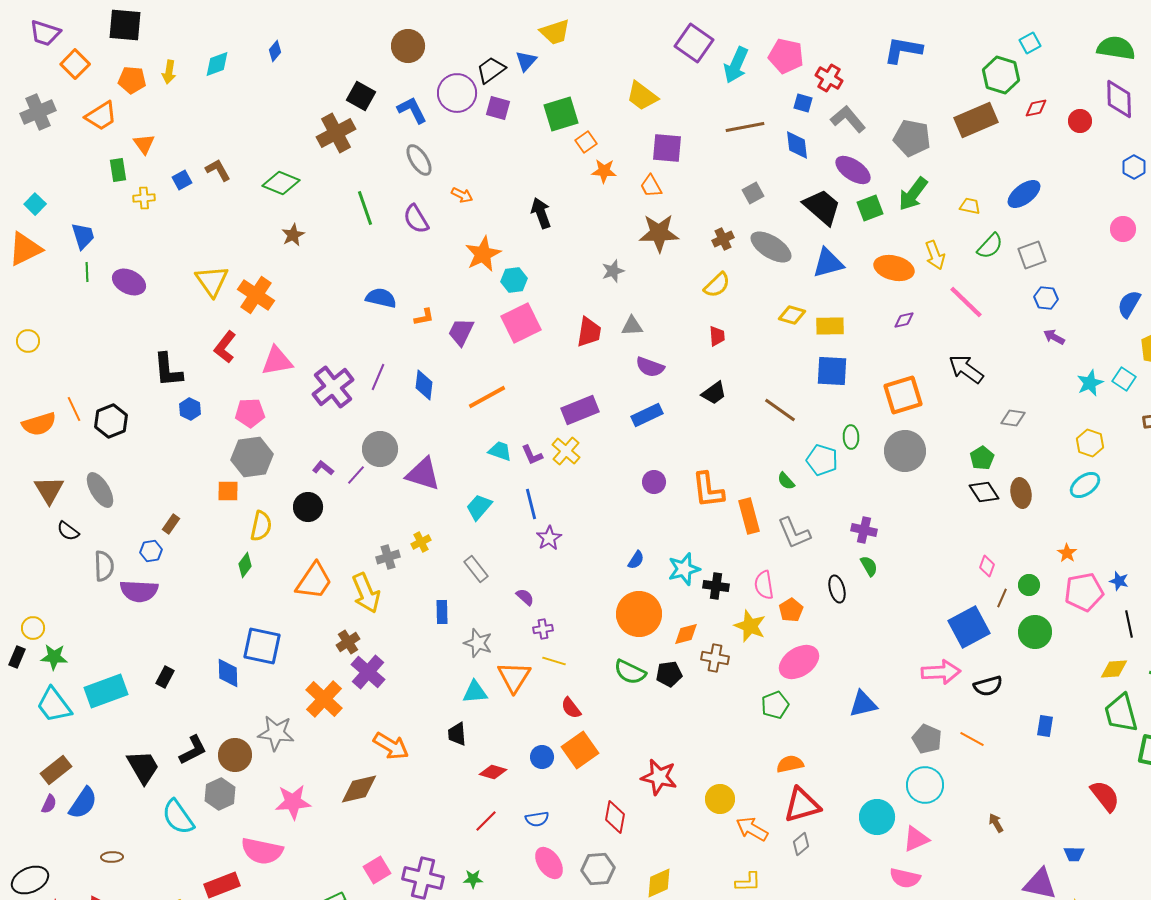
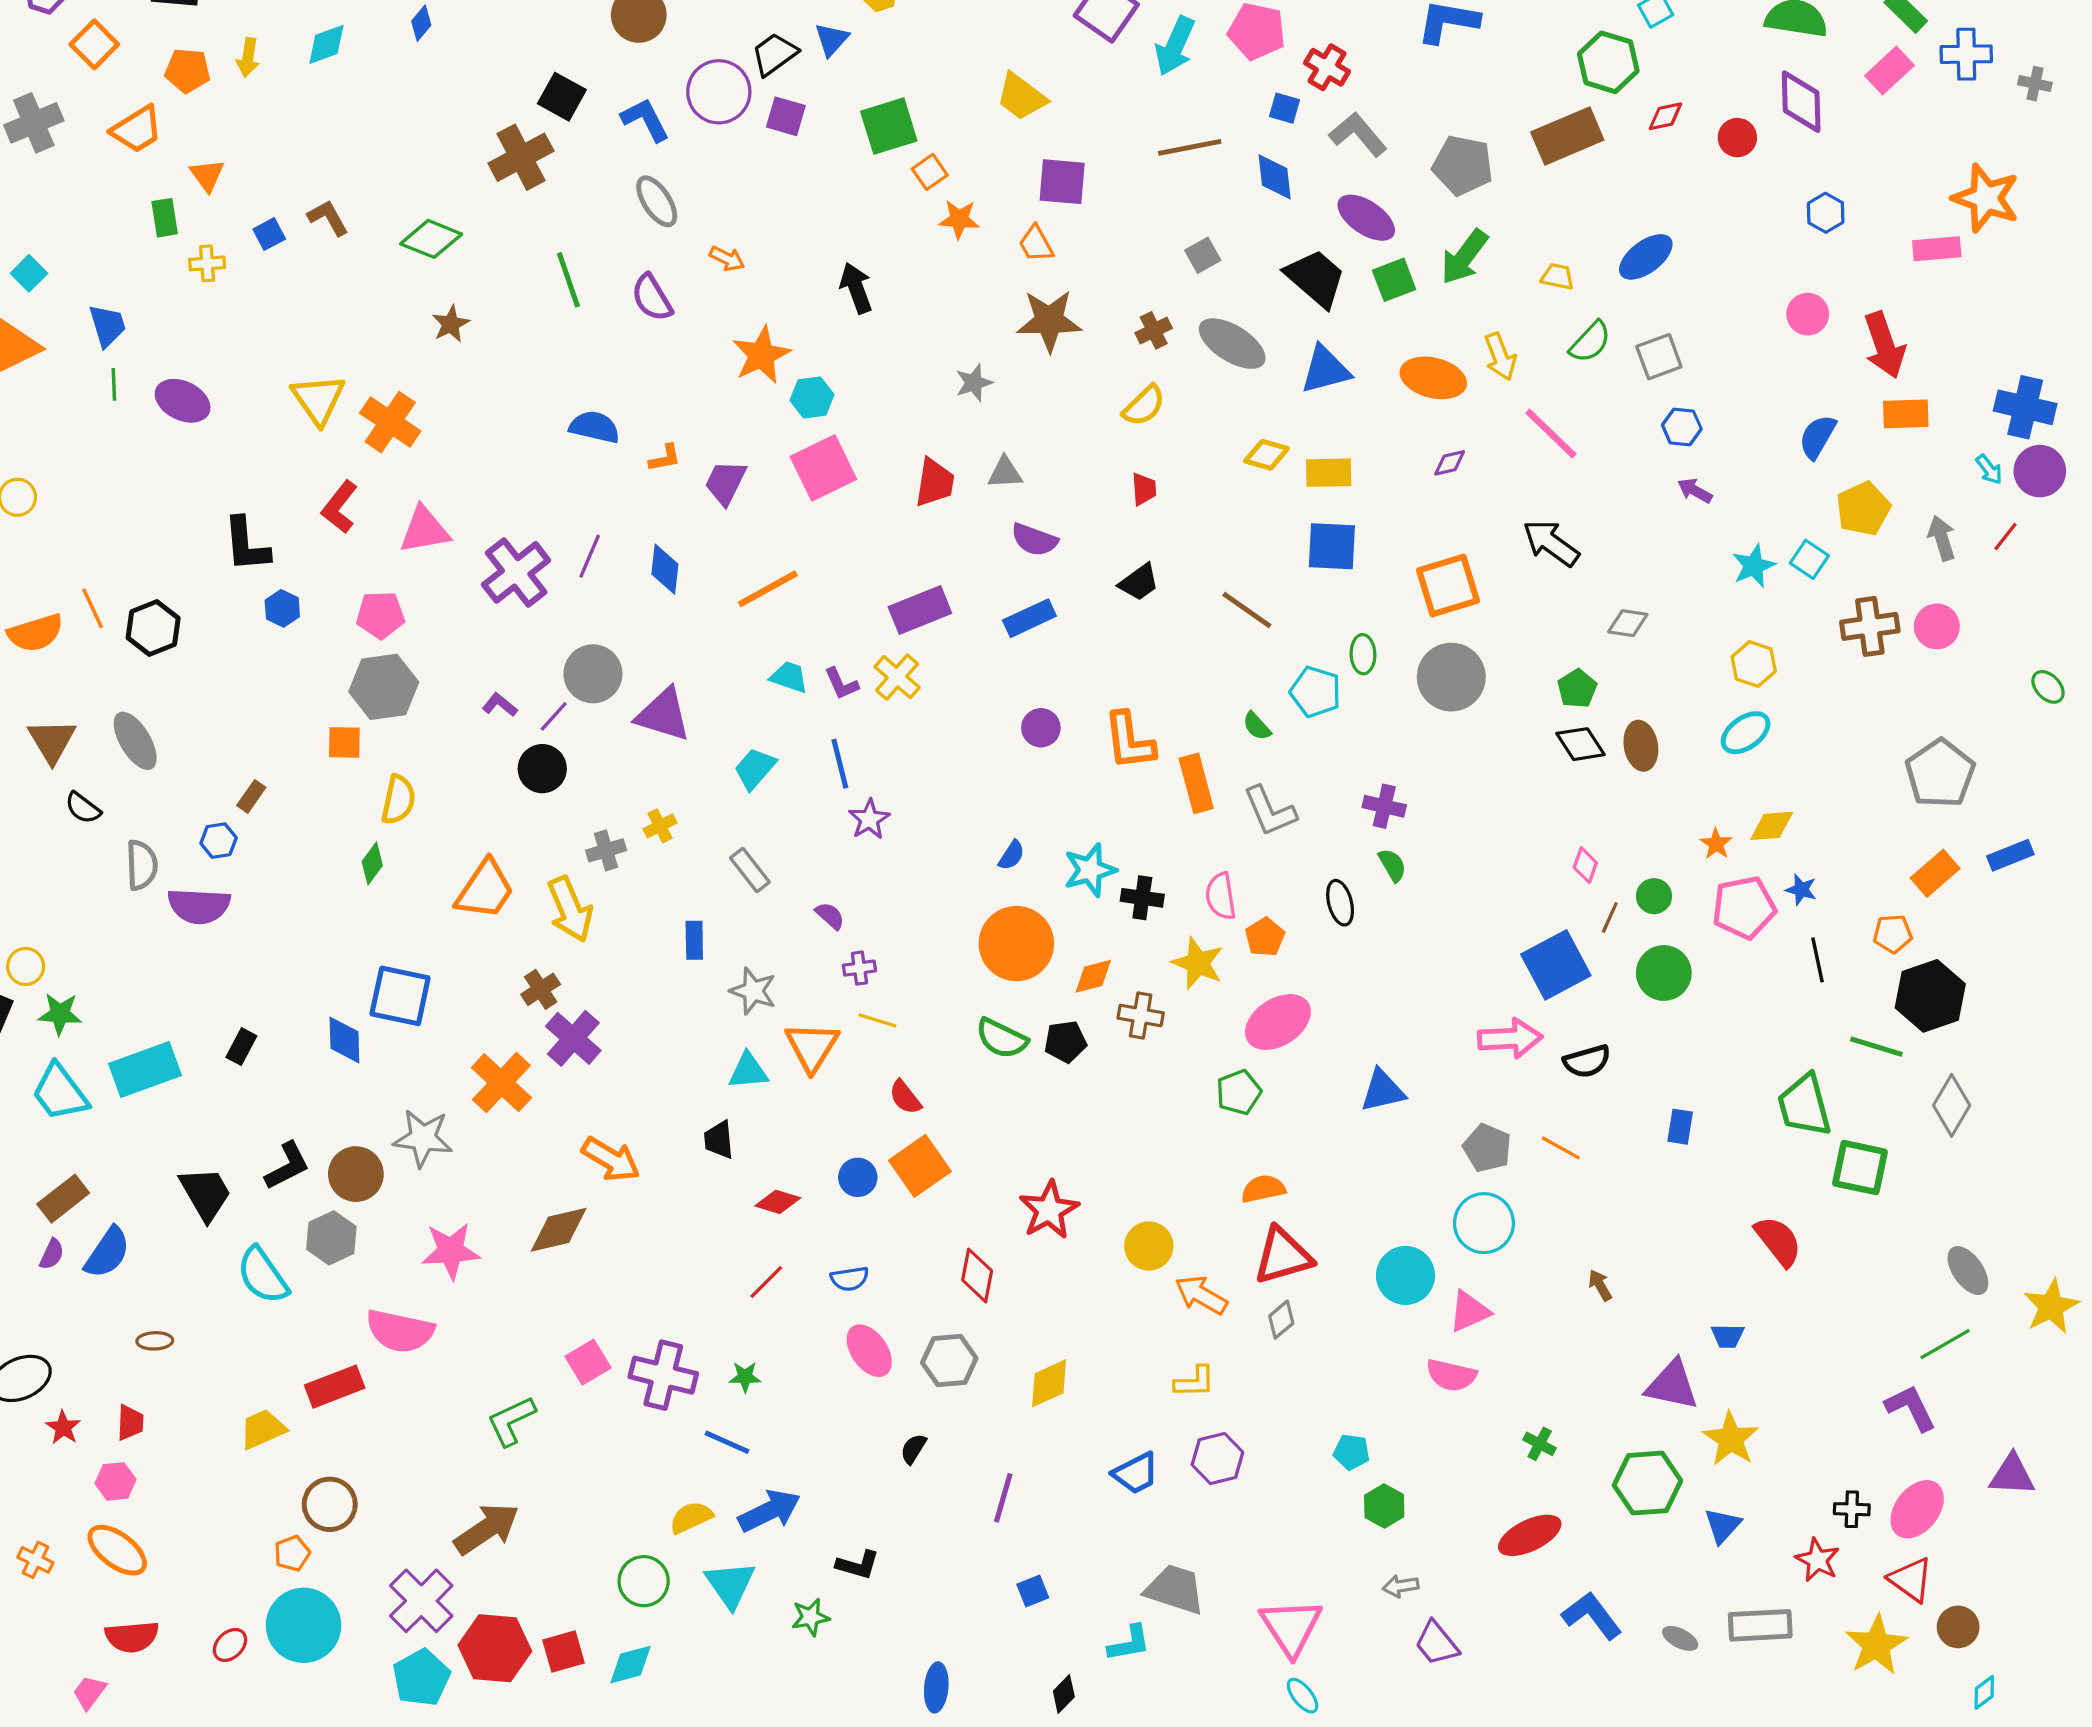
black circle: (308, 507) -> (542, 769), moved
yellow diamond: (1114, 669) -> (1772, 826), moved
red star: (659, 777) -> (1049, 1210), turned 30

